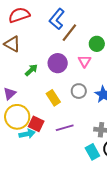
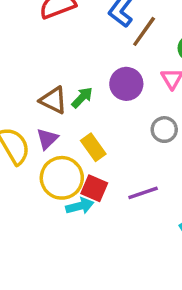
brown triangle: (12, 44) -> (53, 100), moved
yellow rectangle: (53, 98) -> (93, 147), moved

